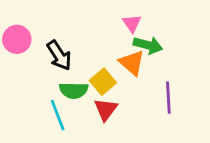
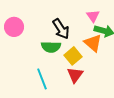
black arrow: (59, 55) -> (61, 29), moved
green semicircle: (74, 90) -> (51, 47), moved

